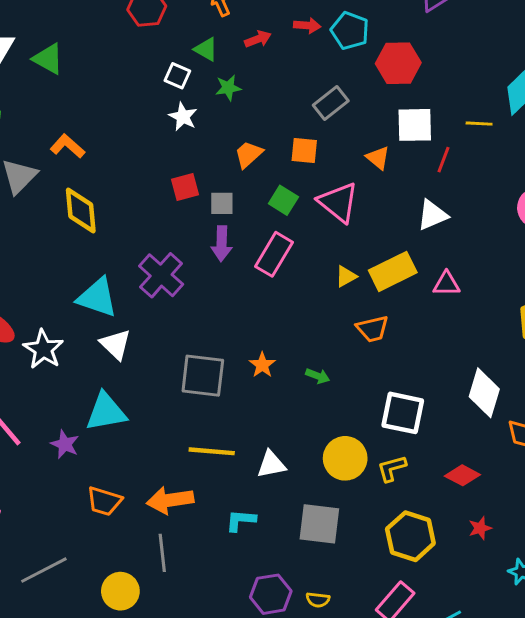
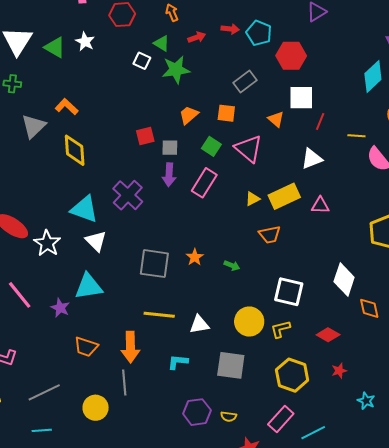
green star: (228, 88) -> (176, 70), size x1.6
white star: (183, 117) -> (85, 42), moved
yellow line: (479, 124) -> (356, 136), moved
orange arrow: (170, 500) -> (130, 347), turned -84

